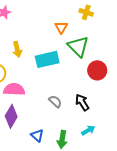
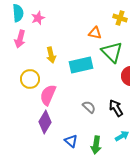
orange triangle: (61, 27) -> (95, 33), turned -48
pink semicircle: (14, 89) -> (48, 95), turned -70

